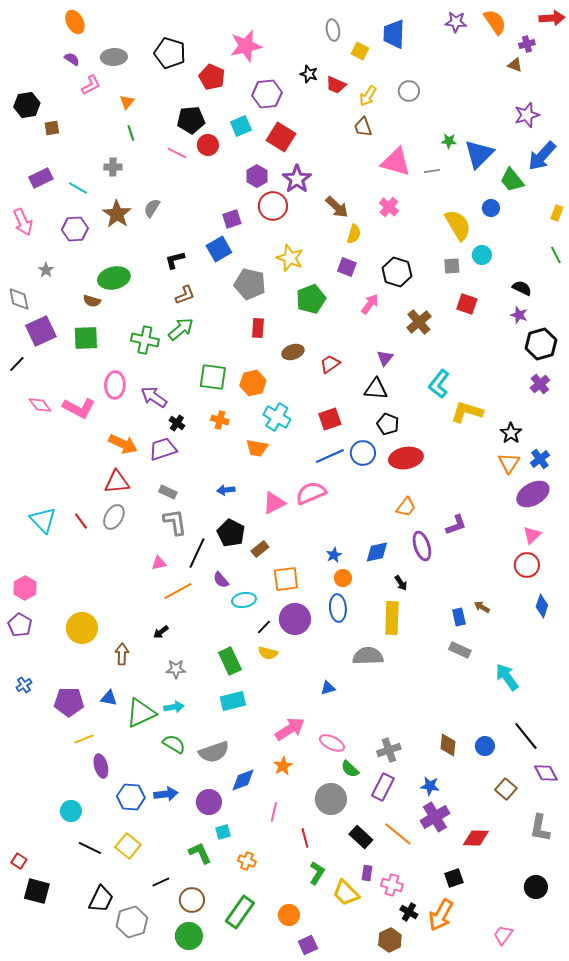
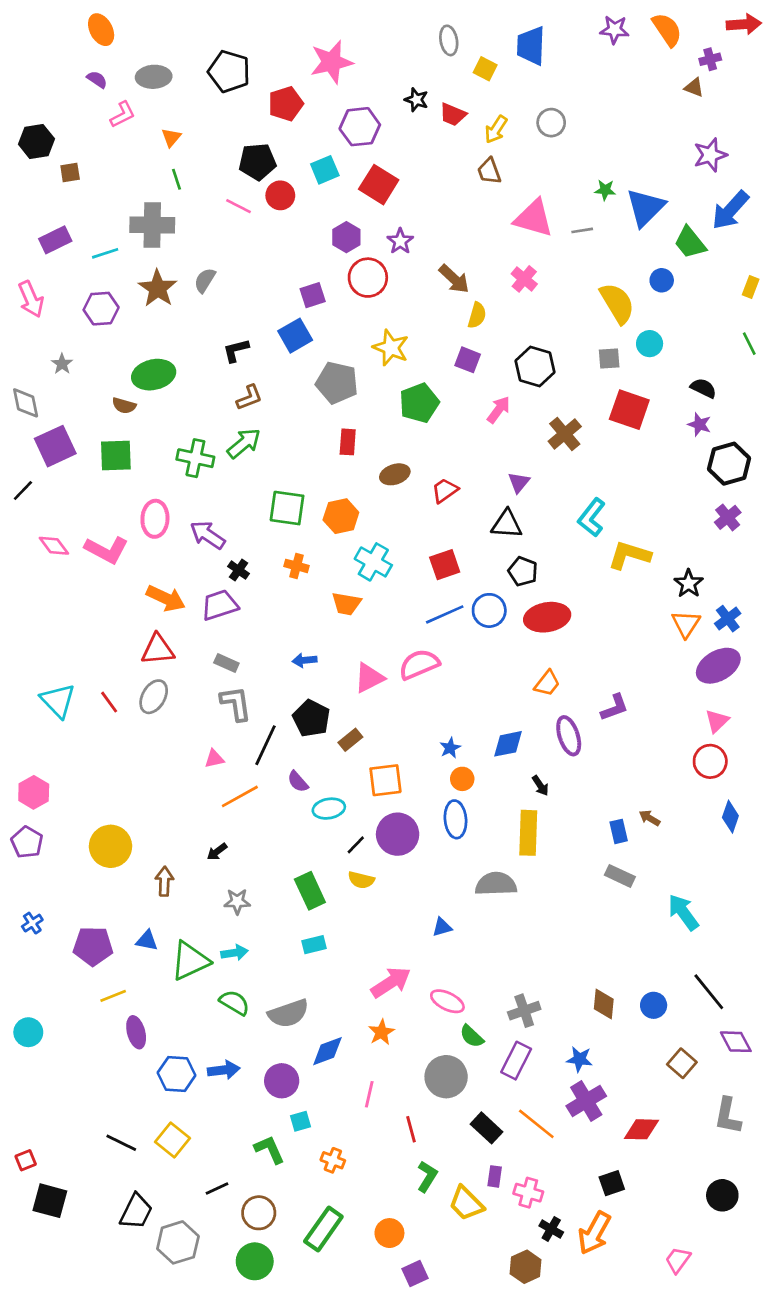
red pentagon: (212, 77) -> (286, 104), turned 30
gray cross: (113, 167) -> (152, 225), size x1.8
purple star: (297, 179) -> (400, 241), size x0.7
cyan line: (78, 188) -> (105, 253), turned -48
red square: (467, 304) -> (629, 410), size x1.4
cyan rectangle: (233, 701) -> (314, 945), size x0.7
cyan circle: (71, 811) -> (28, 1032), moved
red square: (19, 861) -> (26, 1160), turned 35

